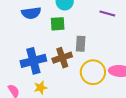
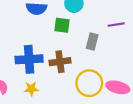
purple line: (107, 14) -> (116, 25), turned -35
gray rectangle: (81, 44) -> (92, 42), moved

